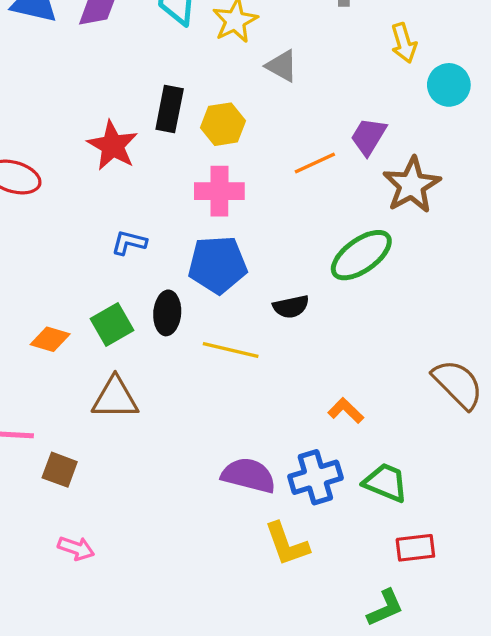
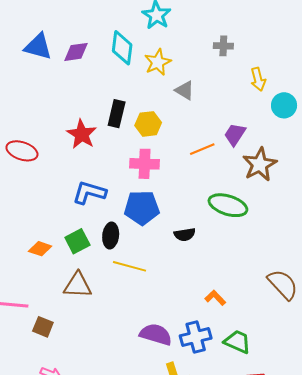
blue L-shape: (129, 243) -> (89, 193), size x1.6
green ellipse: (361, 255) -> (228, 205), turned 51
yellow line: (231, 350) -> (129, 266), moved

